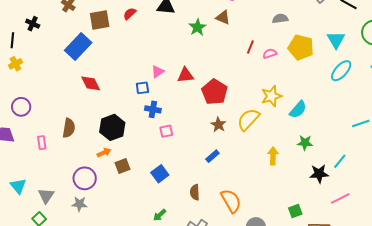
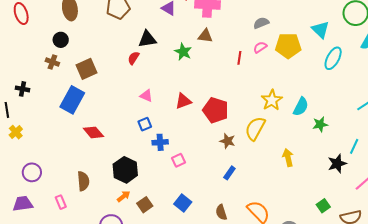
red semicircle: (130, 14) -> (134, 58), moved
pink semicircle: (270, 54) -> (260, 47), moved
pink triangle: (158, 72) -> (146, 96), moved, turned -48
green star: (305, 143) -> (320, 124), moved

